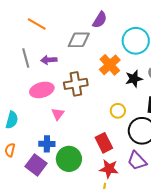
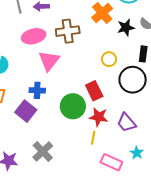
pink triangle: (58, 114) -> (49, 61), size x1.6
green circle: (69, 159) -> (73, 106), moved
purple trapezoid: (137, 161) -> (126, 123), moved

